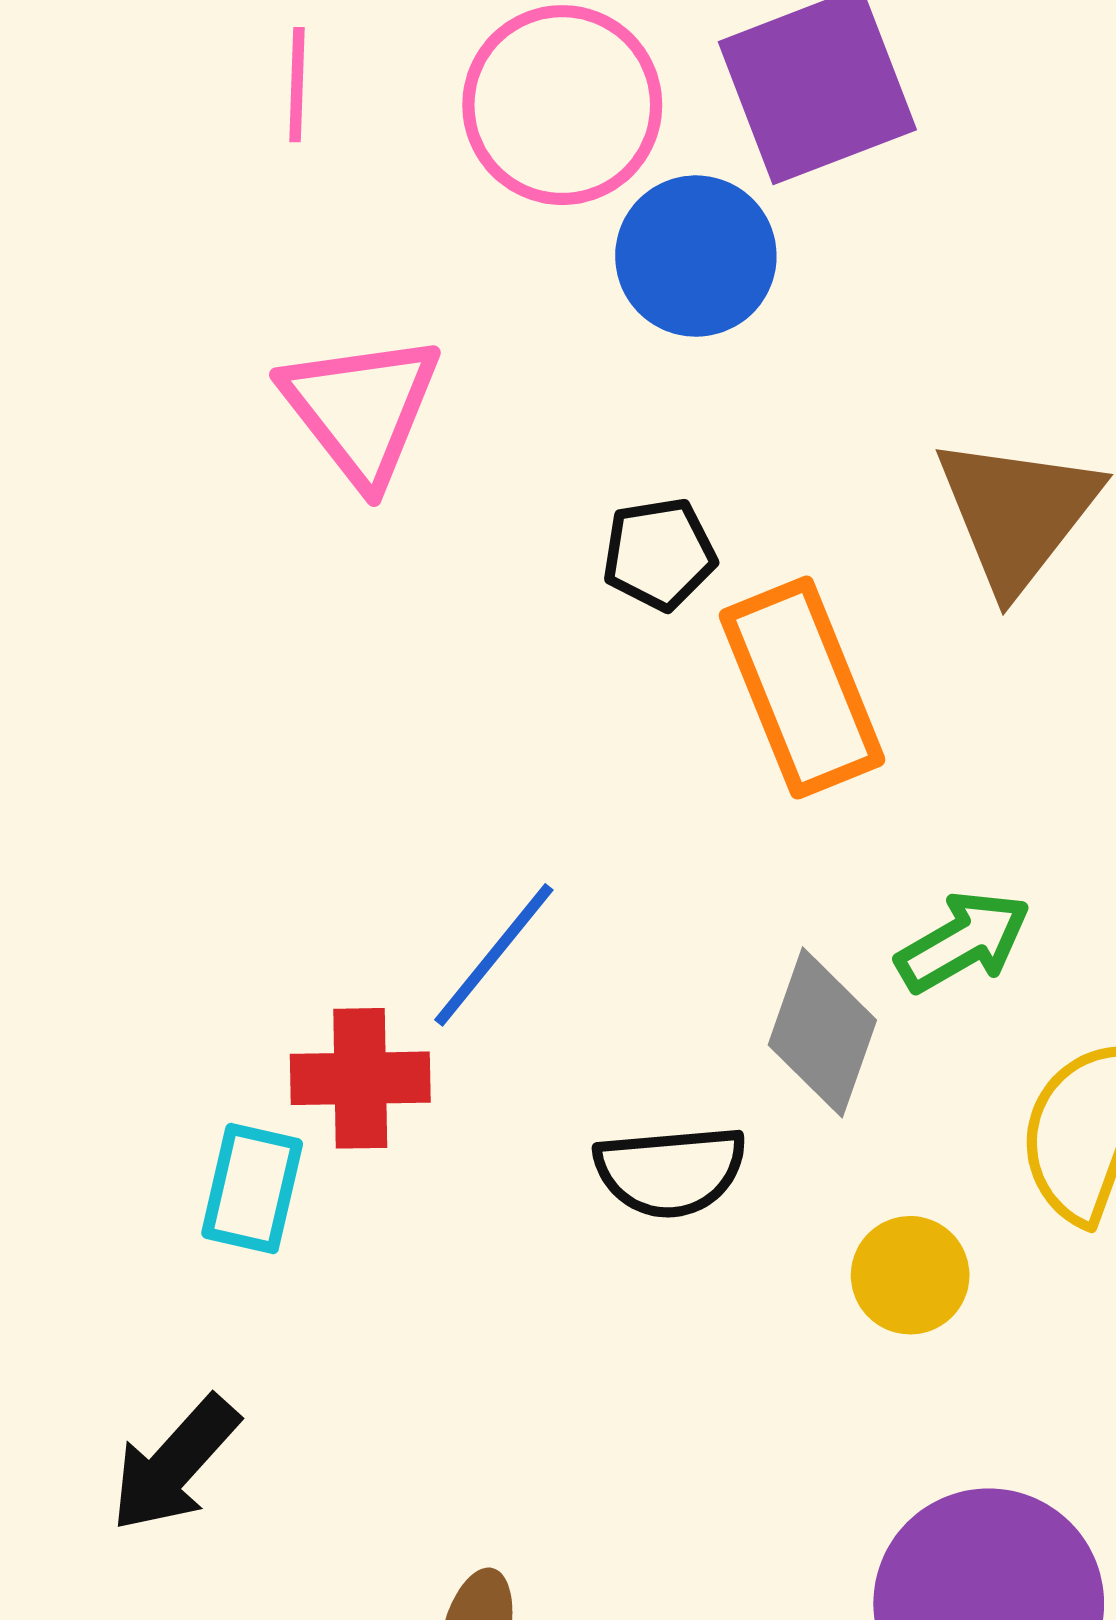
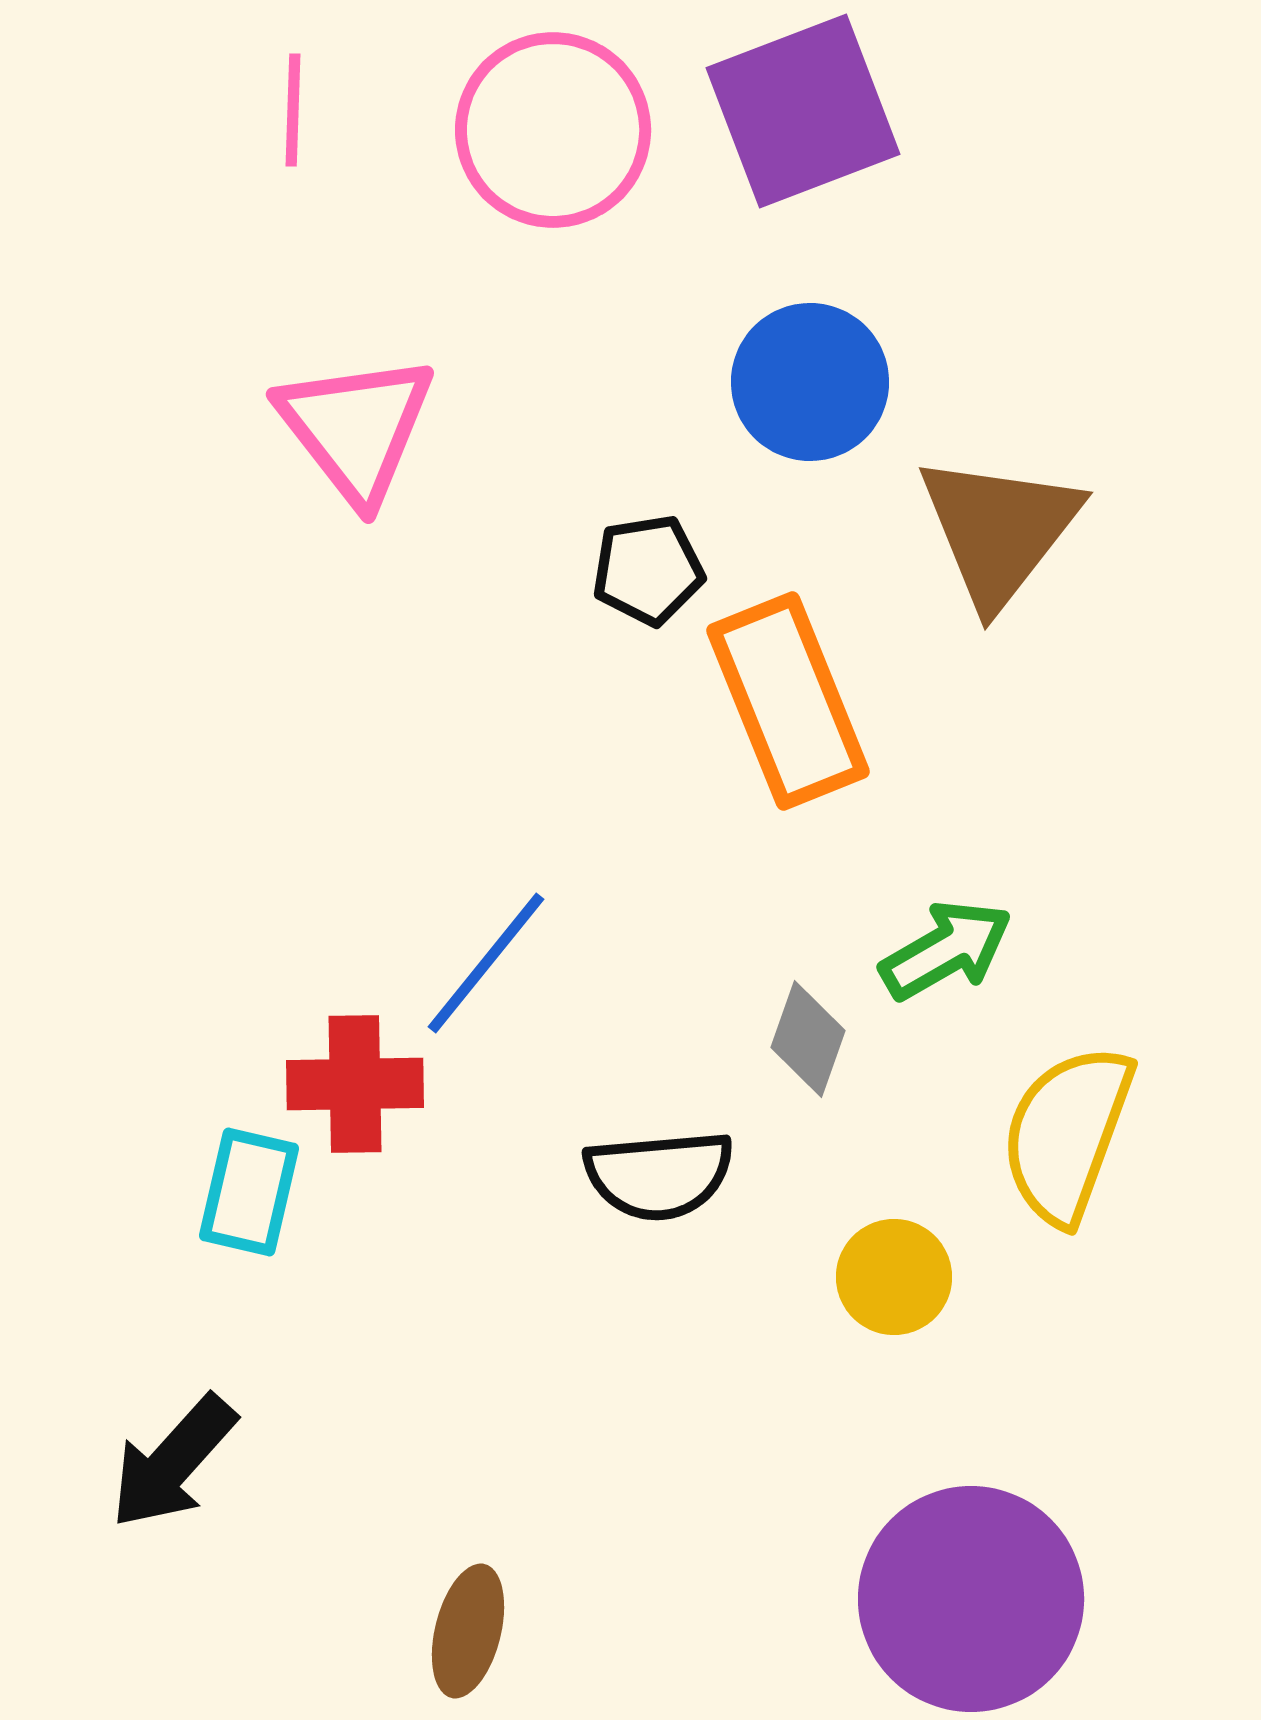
blue circle: (696, 256) -> (810, 382), moved
gray diamond: (822, 1032) -> (808, 1039), size x0.7

